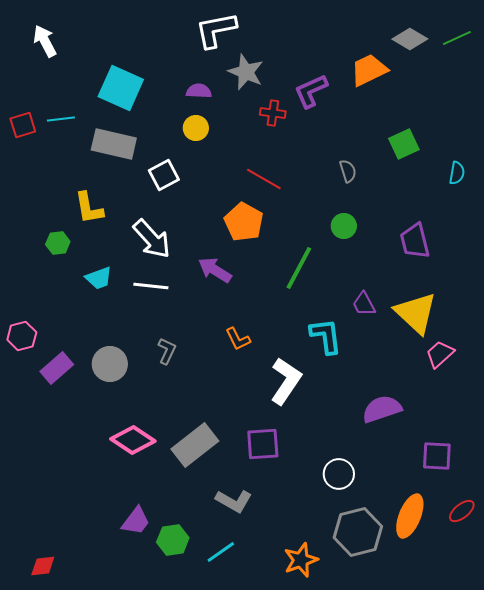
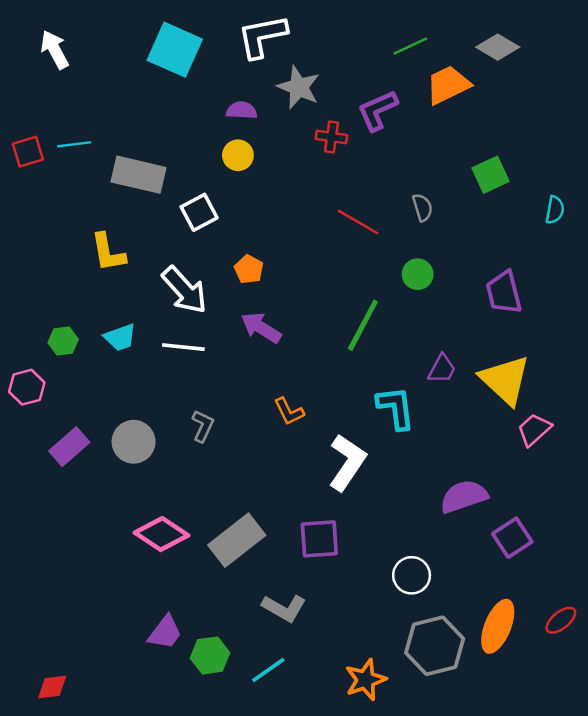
green line: (457, 38) -> (410, 46), moved
cyan square: (121, 88) -> (175, 50), moved
red line: (264, 179) -> (358, 222), moved
orange pentagon: (244, 222) -> (249, 269), moved, size x0.6
green hexagon: (58, 243) -> (63, 341), moved
purple trapezoid: (364, 304) -> (442, 369), turned -124
pink hexagon: (22, 336) -> (27, 387), moved
purple square: (437, 456) -> (512, 538), moved, turned -36

